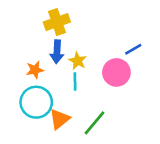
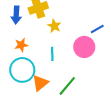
blue arrow: (57, 52) -> (16, 15), moved
yellow star: (78, 61) -> (54, 26), moved

